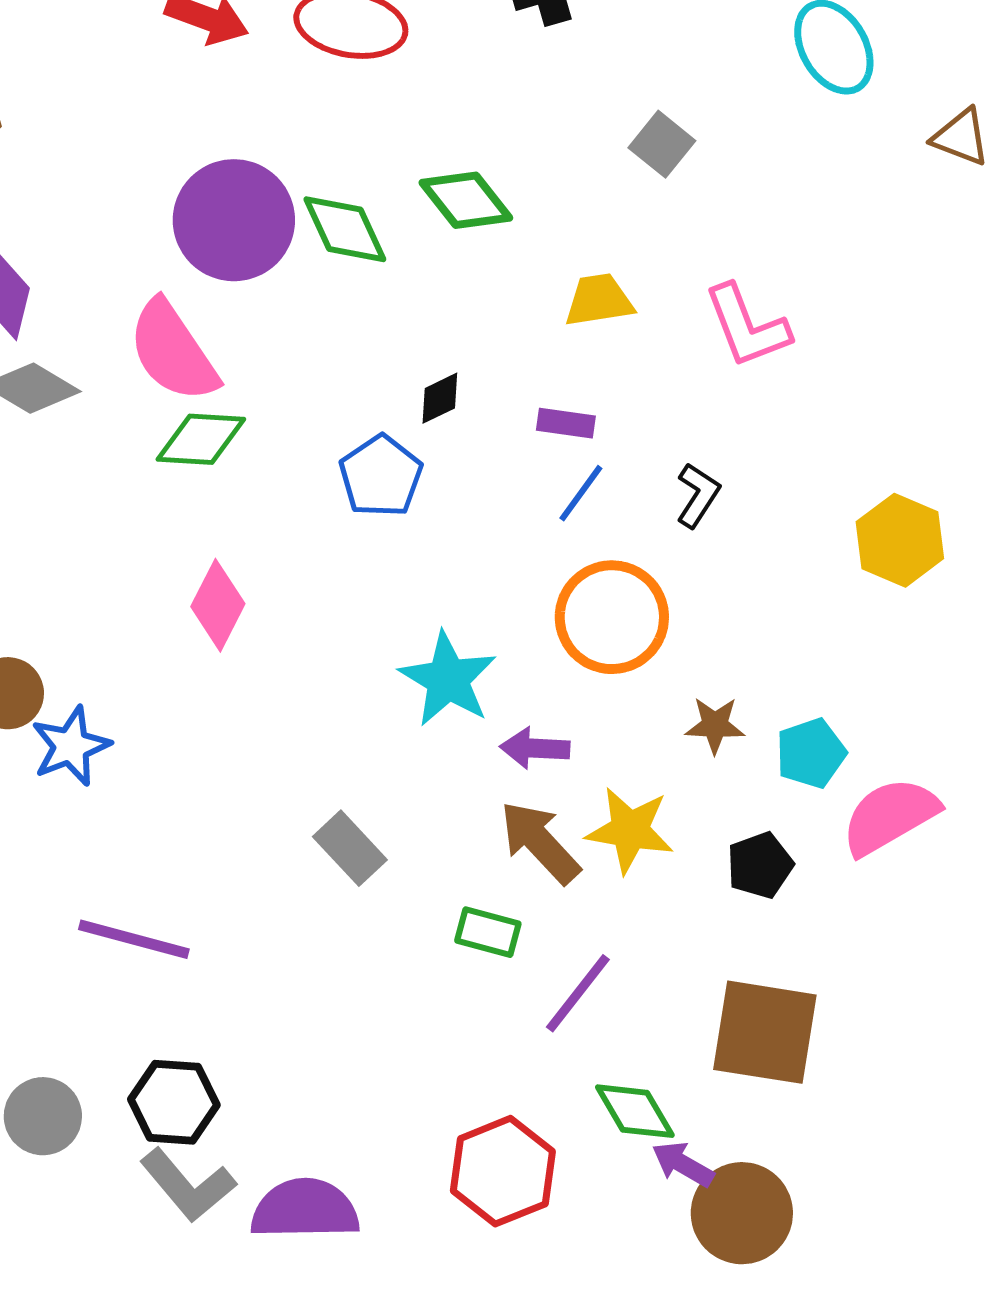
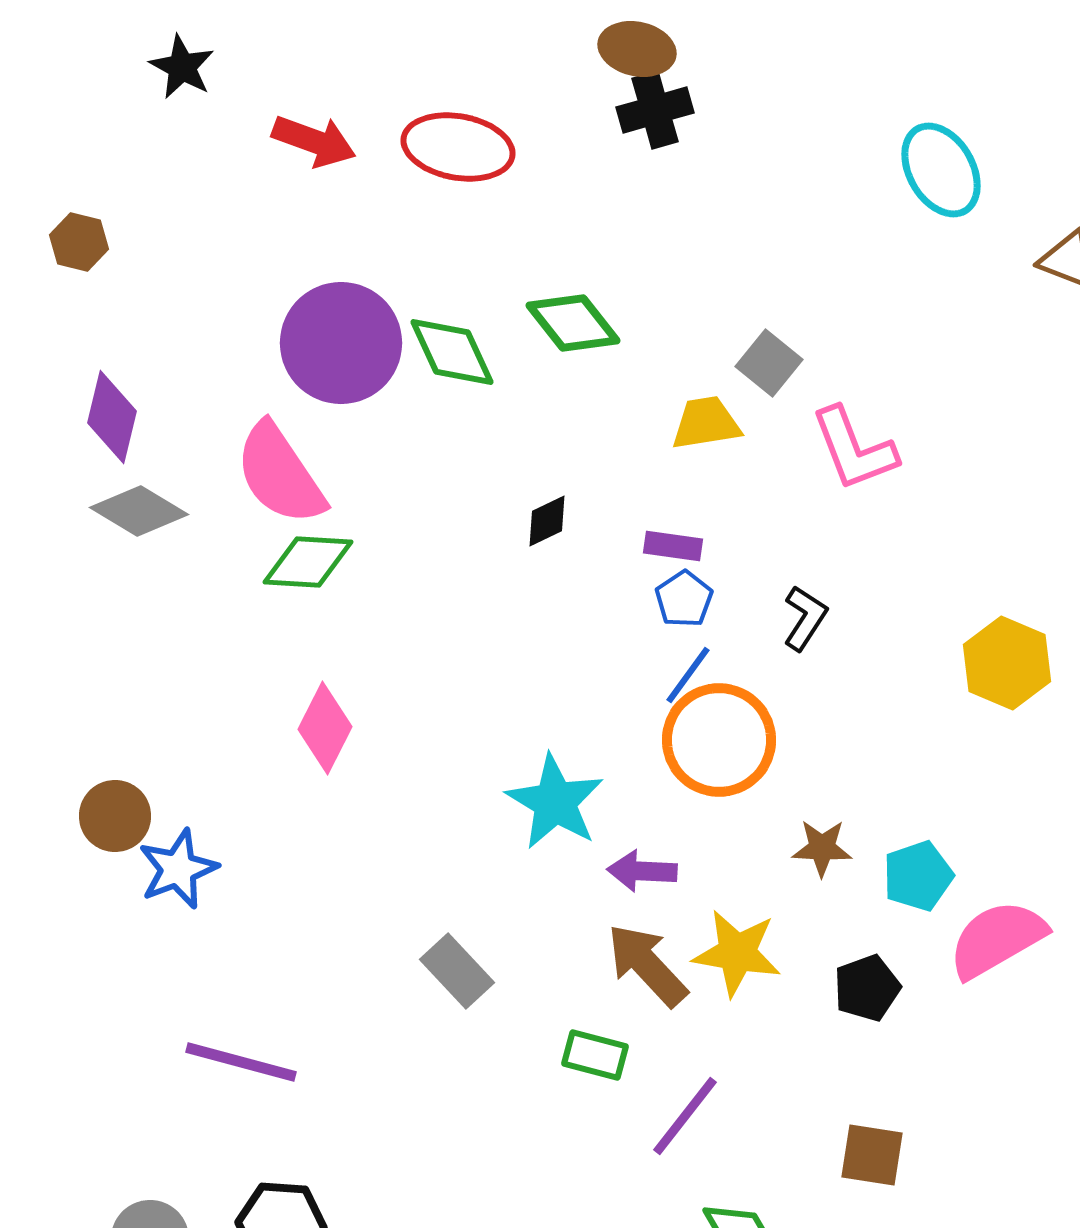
gray square: (662, 144) -> (769, 363), moved
blue pentagon: (381, 476) -> (684, 599), moved, size x0.7
blue line: (581, 493) -> (688, 675), moved
brown square: (765, 1032) -> (872, 1155), size x0.6

